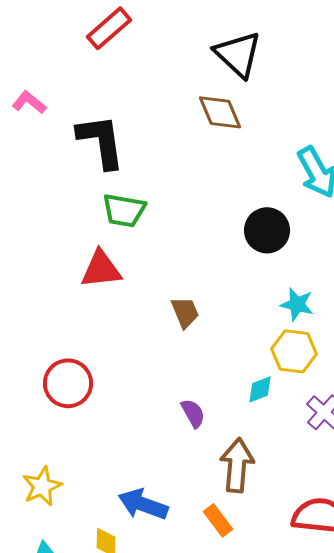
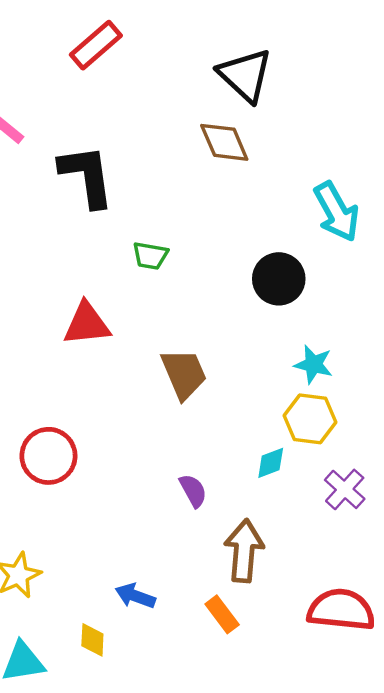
green trapezoid: (124, 210) -> (150, 256), moved, size x0.7
brown trapezoid: (185, 312) -> (184, 374), size x1.4
blue arrow: (143, 504) -> (135, 596), size x0.7

